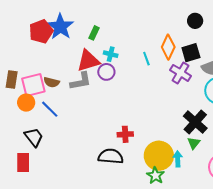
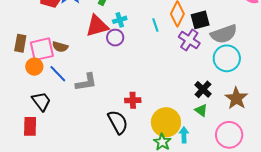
cyan cross: (111, 54) -> (120, 20), turned -32
gray L-shape: (81, 81) -> (86, 82), moved
black cross: (195, 122) -> (203, 89), size x0.7
green triangle: (194, 143) -> (201, 110), turned -32
black semicircle: (111, 156) -> (118, 122), turned 55
cyan arrow: (178, 159) -> (184, 135), moved

